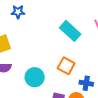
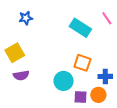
cyan circle: (35, 77) -> (64, 81), moved

